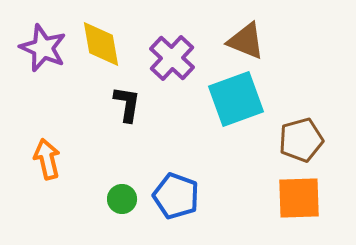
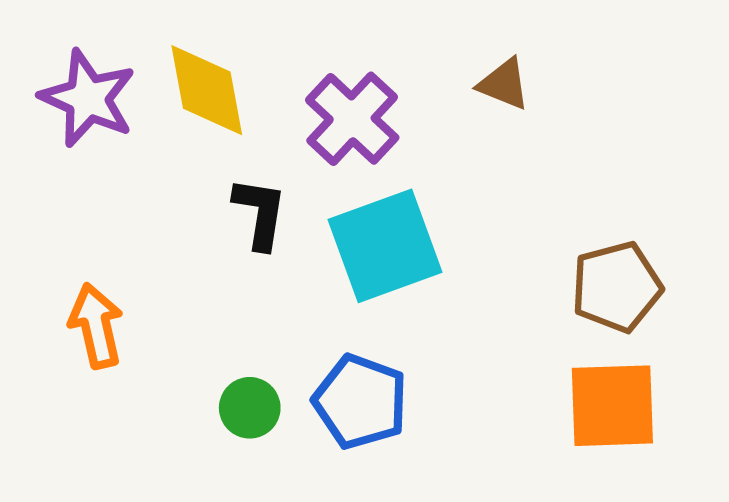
brown triangle: (246, 41) -> (504, 84), size x0.7
cyan square: (236, 99) -> (385, 246), moved

